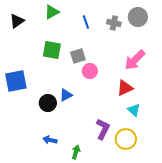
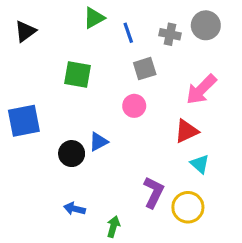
green triangle: (52, 12) -> (94, 18), moved
gray square: (78, 56) -> (145, 69), moved

